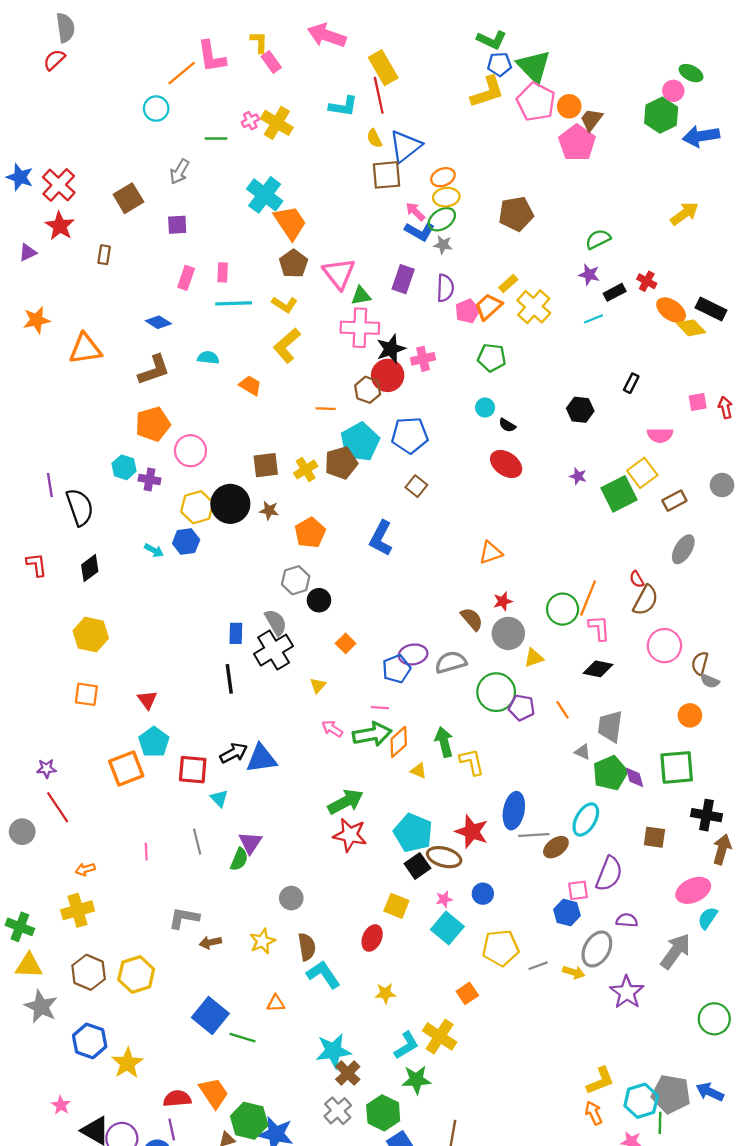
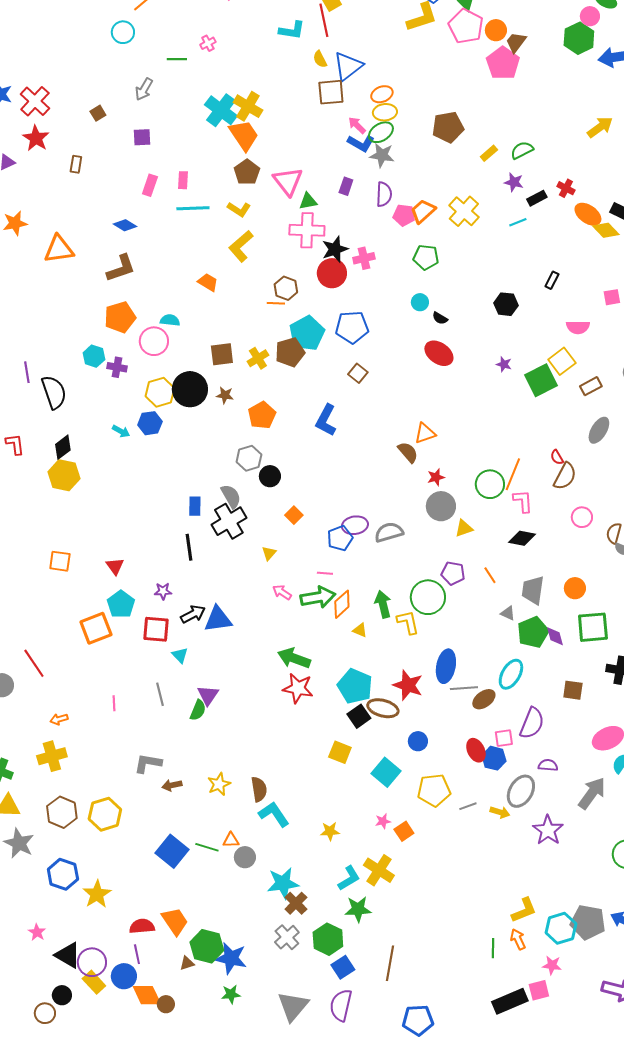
yellow cross: (277, 123) -> (248, 106), moved
brown square: (128, 198) -> (98, 113), size x0.6
gray star: (443, 245) -> (382, 155), size x1.4
purple rectangle: (403, 279) -> (346, 186), size x0.7
yellow rectangle: (508, 283) -> (489, 153), moved
pink pentagon: (467, 311) -> (404, 215), turned 30
cyan semicircle: (208, 358) -> (170, 320), moved
brown hexagon: (368, 390) -> (286, 288), moved
brown semicircle: (472, 619) -> (408, 452), moved
yellow hexagon: (91, 635) -> (64, 475), moved
pink circle: (664, 646) -> (582, 517), size x0.7
green circle: (496, 692) -> (428, 597), moved
orange circle: (690, 715) -> (575, 588), moved
purple star: (47, 769) -> (163, 591), moved
green arrow: (346, 802) -> (294, 658), turned -132
gray circle: (291, 898) -> (245, 857), moved
pink star: (444, 899) -> (383, 821), moved
red ellipse: (372, 938) -> (476, 750), moved, turned -50
green line: (243, 1038) -> (207, 847), moved
green line: (660, 1123) -> (493, 948), moved

